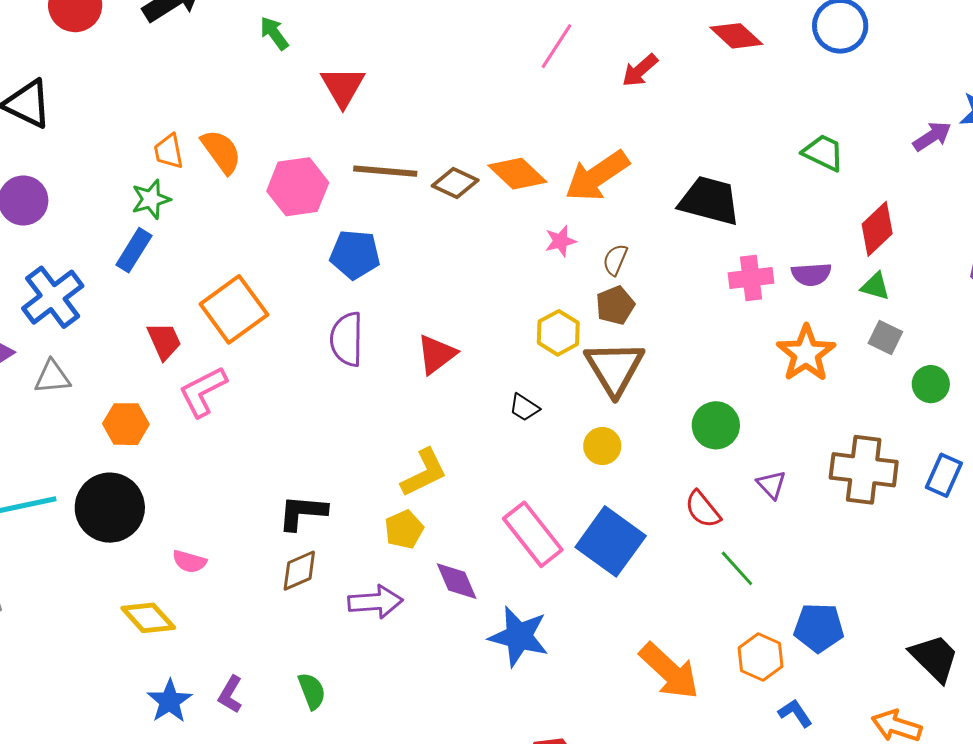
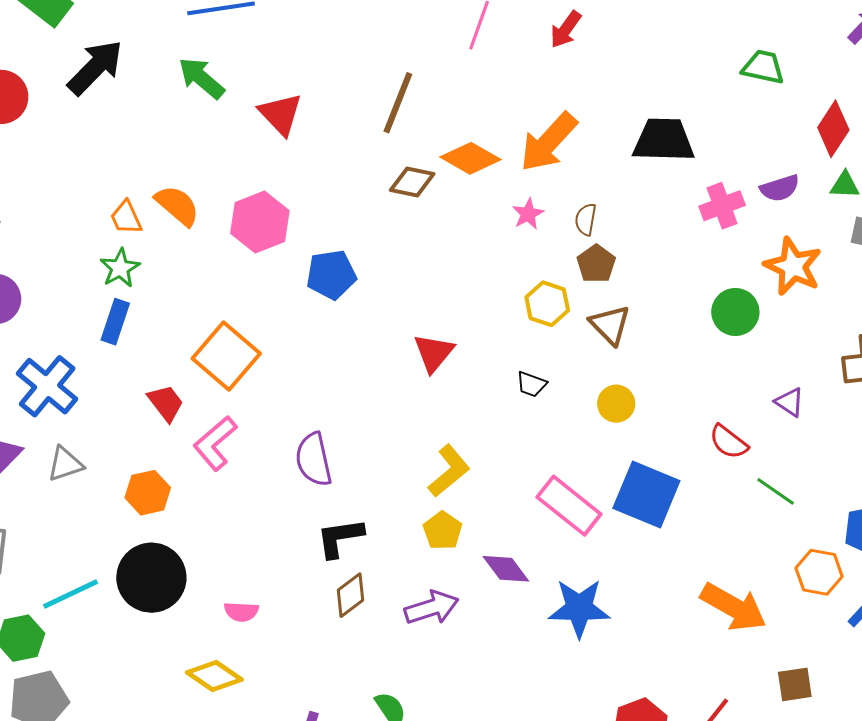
green arrow: (274, 33) -> (201, 78), size x1.4
brown line: (385, 171) -> (398, 103), moved, turned -60
purple semicircle: (347, 339) -> (314, 460), moved
brown triangle: (614, 368) -> (610, 325), size x0.7
green circle: (716, 425) -> (735, 312), moved

